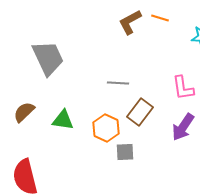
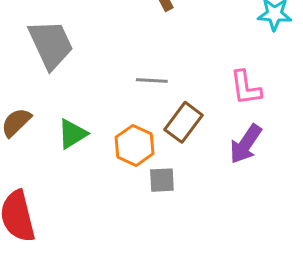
green triangle: (63, 120) -> (72, 134), turned -40

